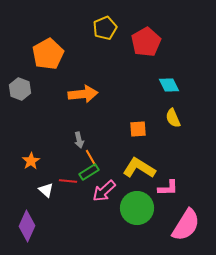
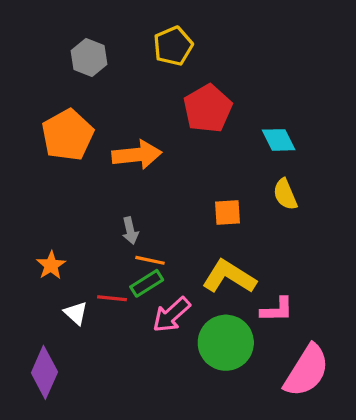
red pentagon: (146, 42) -> (208, 109), moved
orange pentagon: (48, 54) -> (68, 135), moved
gray hexagon: (20, 89) -> (89, 58), moved
orange line: (91, 158) -> (150, 260), turned -48

